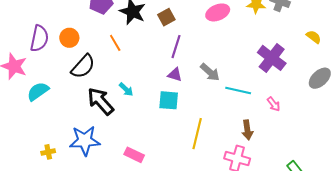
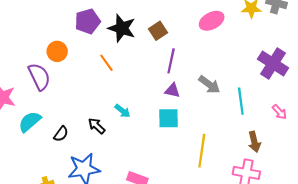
purple semicircle: (39, 38) -> (39, 77), moved, turned -32
orange circle: (69, 38) -> (57, 51), moved
black semicircle: (83, 66) -> (61, 134), moved, size x0.6
cyan line: (238, 90) -> (241, 101), turned 75
black arrow: (101, 101) -> (97, 126), size x0.6

